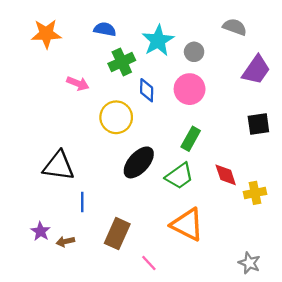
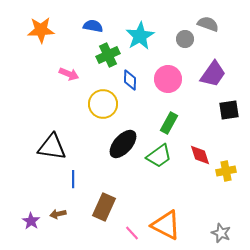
gray circle: (194, 52) -> (185, 39), moved
purple trapezoid: (256, 70) -> (213, 74), moved
orange triangle: (187, 225) -> (166, 225), moved
purple star: (41, 231) -> (31, 221), moved

